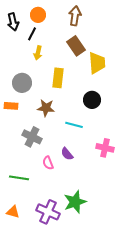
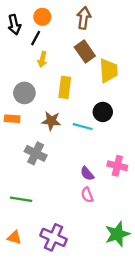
cyan line: (74, 125) -> (83, 127), moved
purple semicircle: (67, 154) -> (87, 174), moved
pink semicircle: (48, 163) -> (87, 195), moved
green star: (75, 202) -> (117, 234), moved

